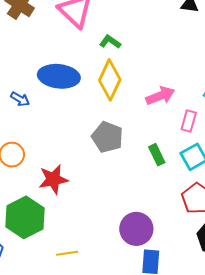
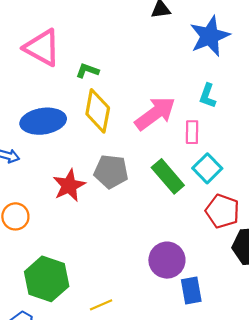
pink arrow: (160, 96) -> (155, 113), size x1.4
green rectangle: (157, 155) -> (168, 176), size x1.5
red star: (53, 179) -> (69, 185), moved

